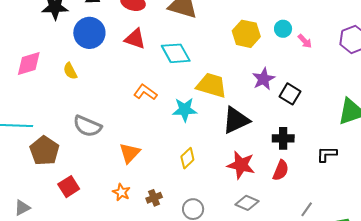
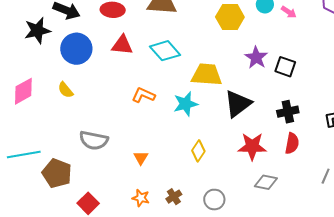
orange triangle: (130, 153) -> (141, 158), size x0.7

